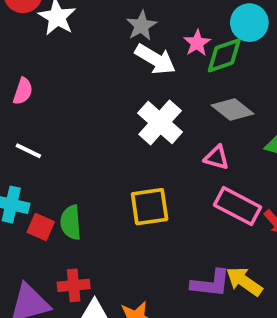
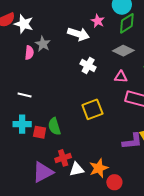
gray star: (141, 26) -> (43, 44), moved
green diamond: (224, 55) -> (127, 23), moved
pink semicircle: (23, 91) -> (29, 53), moved
white cross: (160, 123) -> (88, 66), size x0.7

